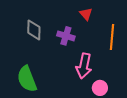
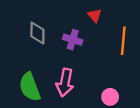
pink arrow: (84, 66) -> (65, 83), moved

